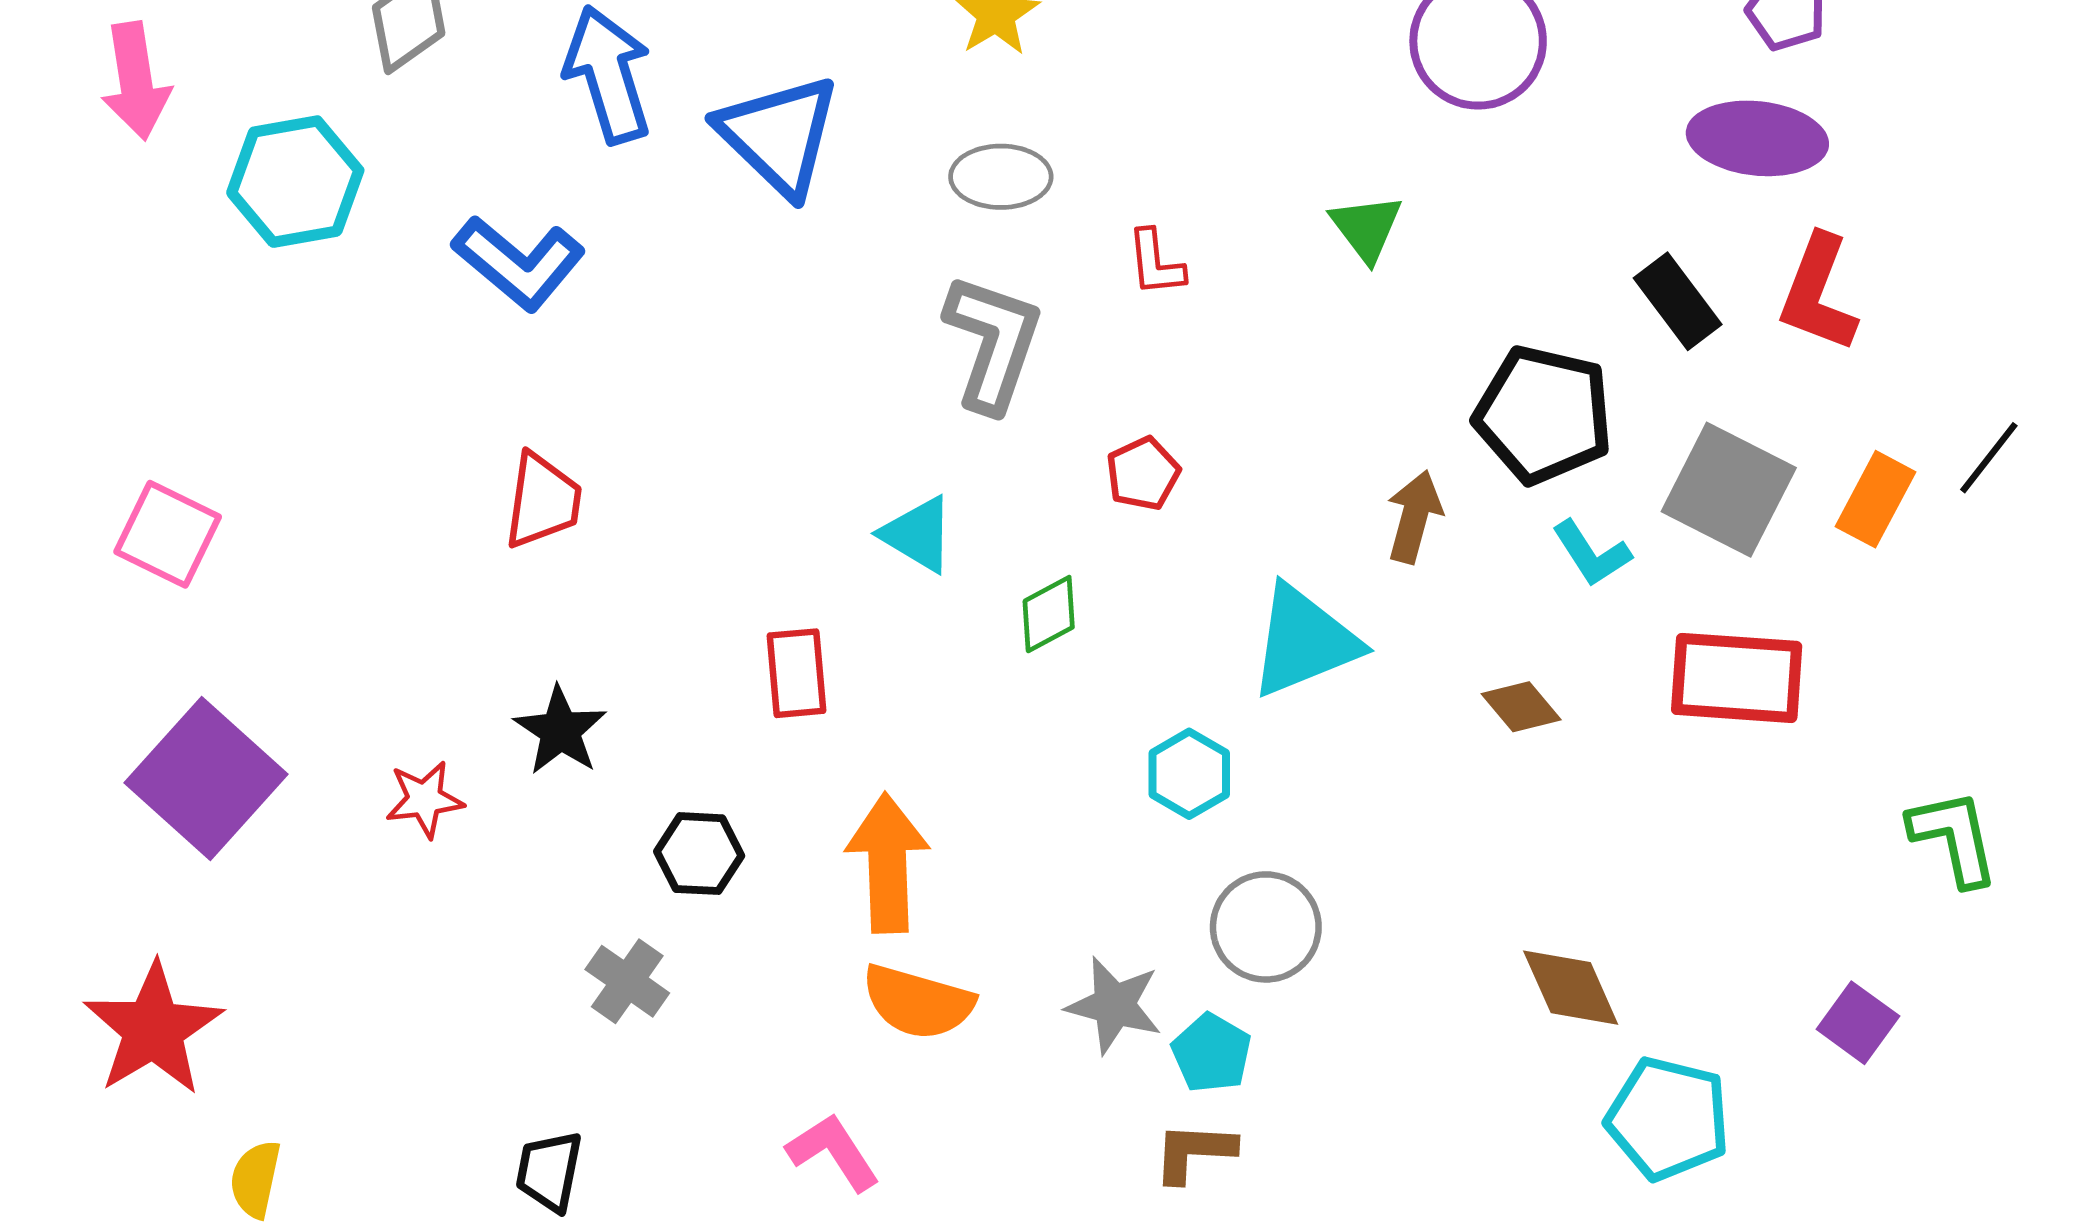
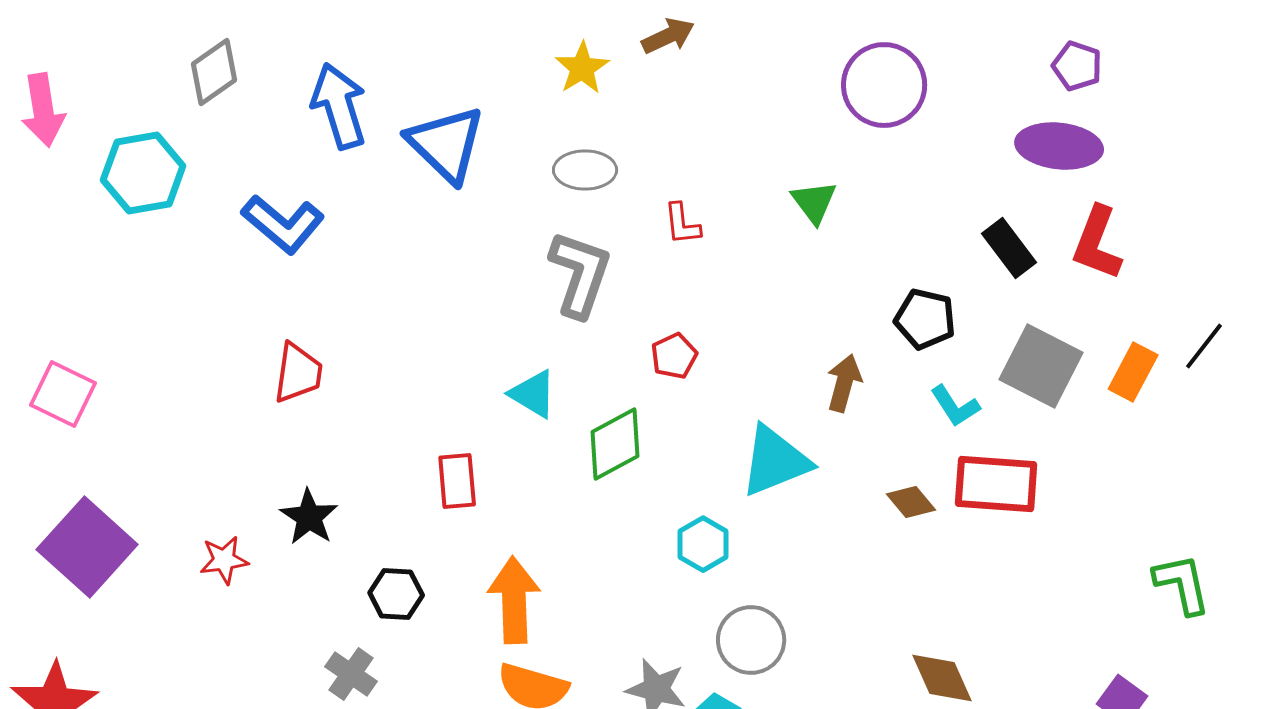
black pentagon: (1544, 415) -> (925, 319), size x0.7
green diamond: (1049, 614) -> (615, 444), size x1.5
red rectangle: (1737, 678) -> (996, 484), moved

